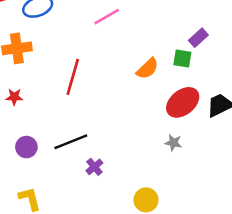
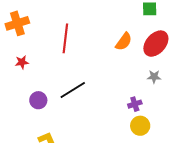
orange semicircle: (147, 69) -> (124, 42), moved
purple cross: (94, 167) -> (135, 104), moved, turned 32

